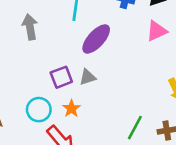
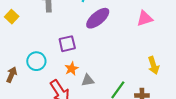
gray triangle: (88, 77) -> (88, 80), moved
cyan circle: (39, 110) -> (36, 61), moved

